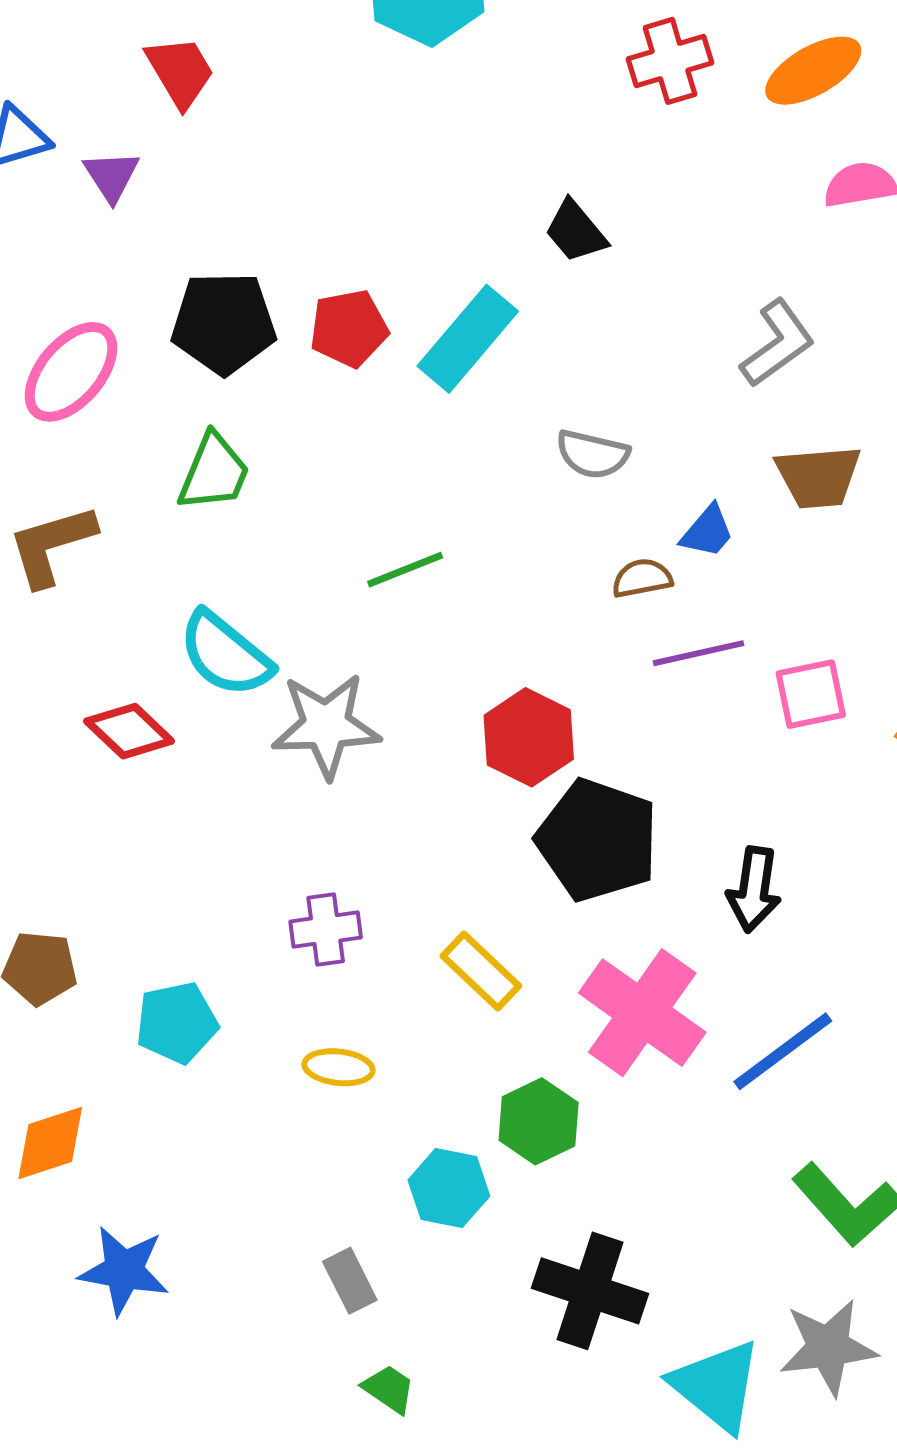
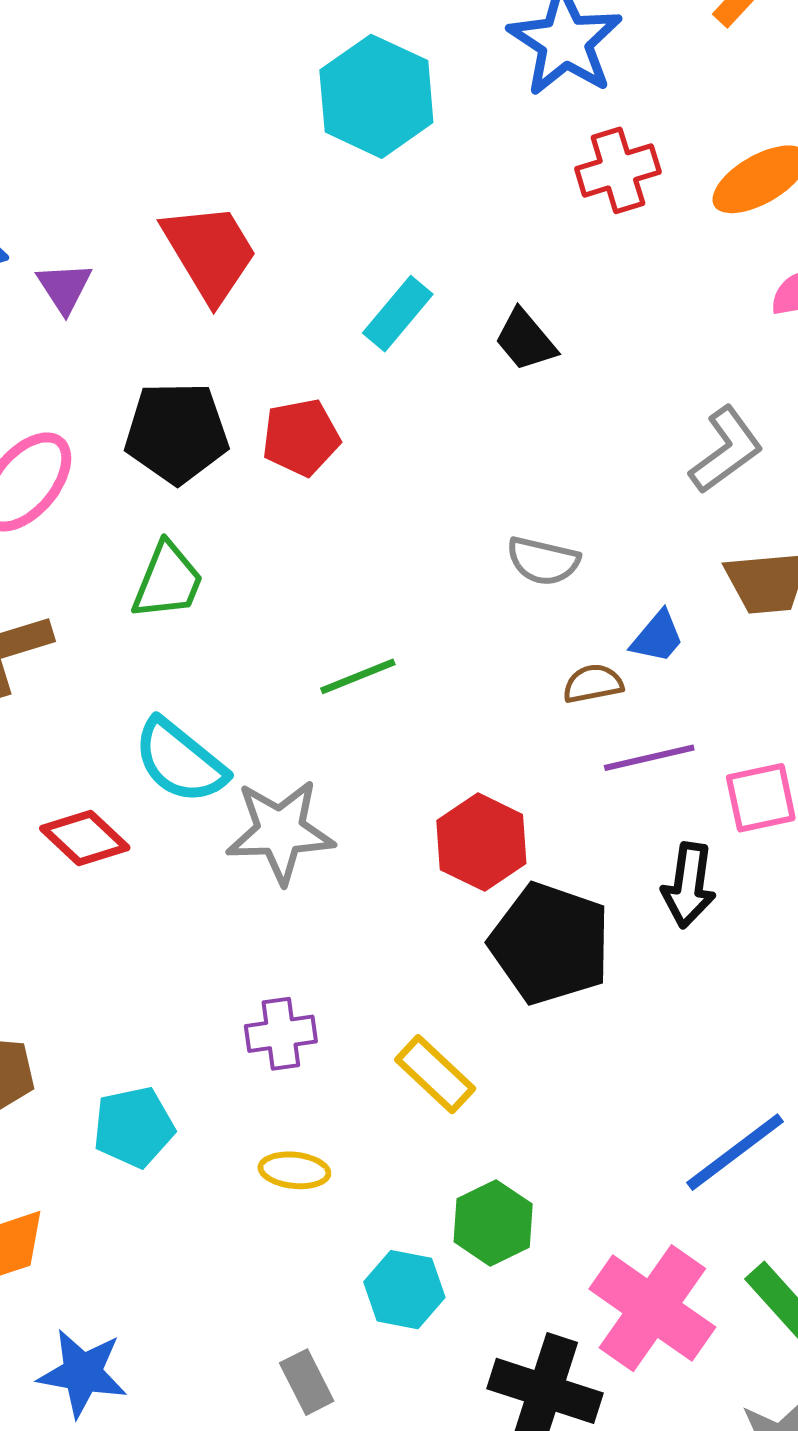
red trapezoid: (180, 72) -> (210, 252), moved, size x1.4
cyan rectangle: (468, 339) -> (398, 314), moved, size x0.7
black arrow: (754, 889) -> (689, 885), moved
pink cross: (642, 1013) -> (652, 1308), moved

